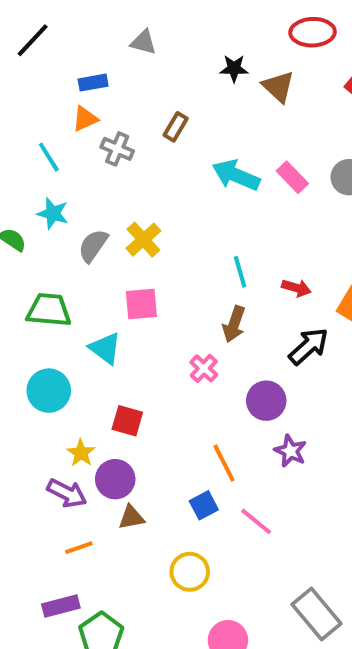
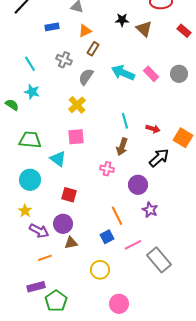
orange triangle: (85, 119) -> (85, 31), moved
gray semicircle: (93, 246) -> (86, 77), moved
pink cross: (204, 368) -> (107, 169), turned -32
yellow star: (81, 453) -> (25, 211), moved
pink line: (256, 521) -> (133, 245), turned -66
gray rectangle: (317, 614) -> (159, 260), moved

